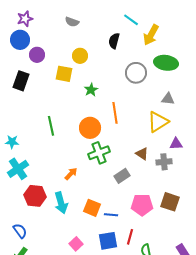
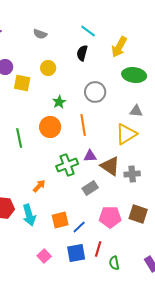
cyan line: (131, 20) -> (88, 31), moved
gray circle: (136, 73) -> (95, 92), moved
yellow square: (64, 74) -> (22, 83), moved
orange circle: (90, 128) -> (50, 127), moved
purple triangle: (176, 144) -> (90, 156), moved
brown triangle: (142, 154) -> (110, 166), size x1.5
orange square: (92, 208) -> (60, 220), turned -36
blue line: (111, 215) -> (79, 227), turned -48

